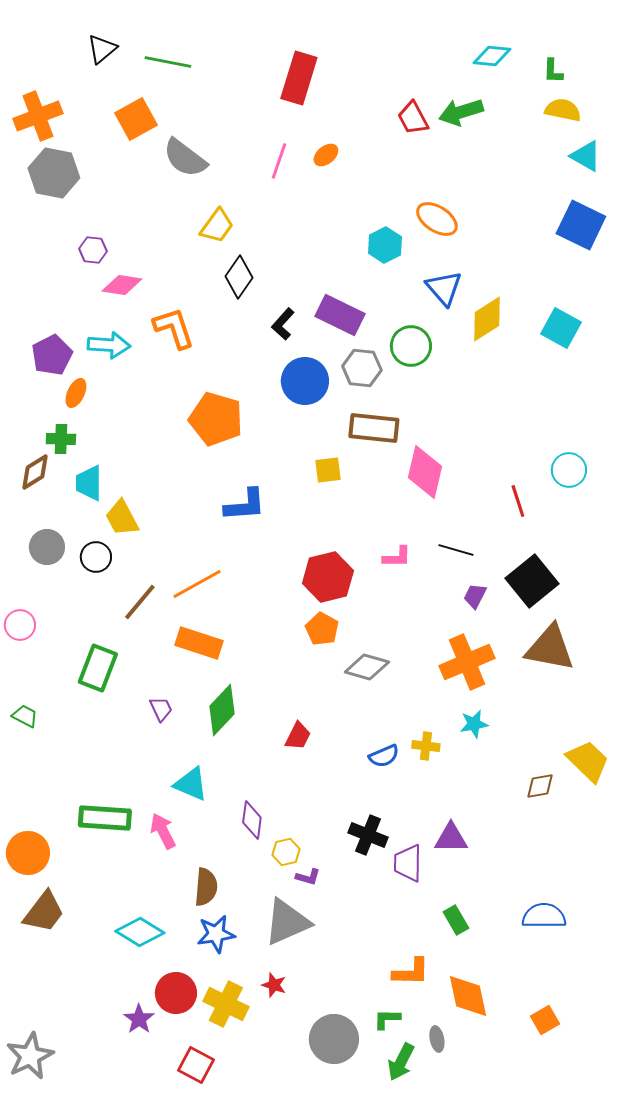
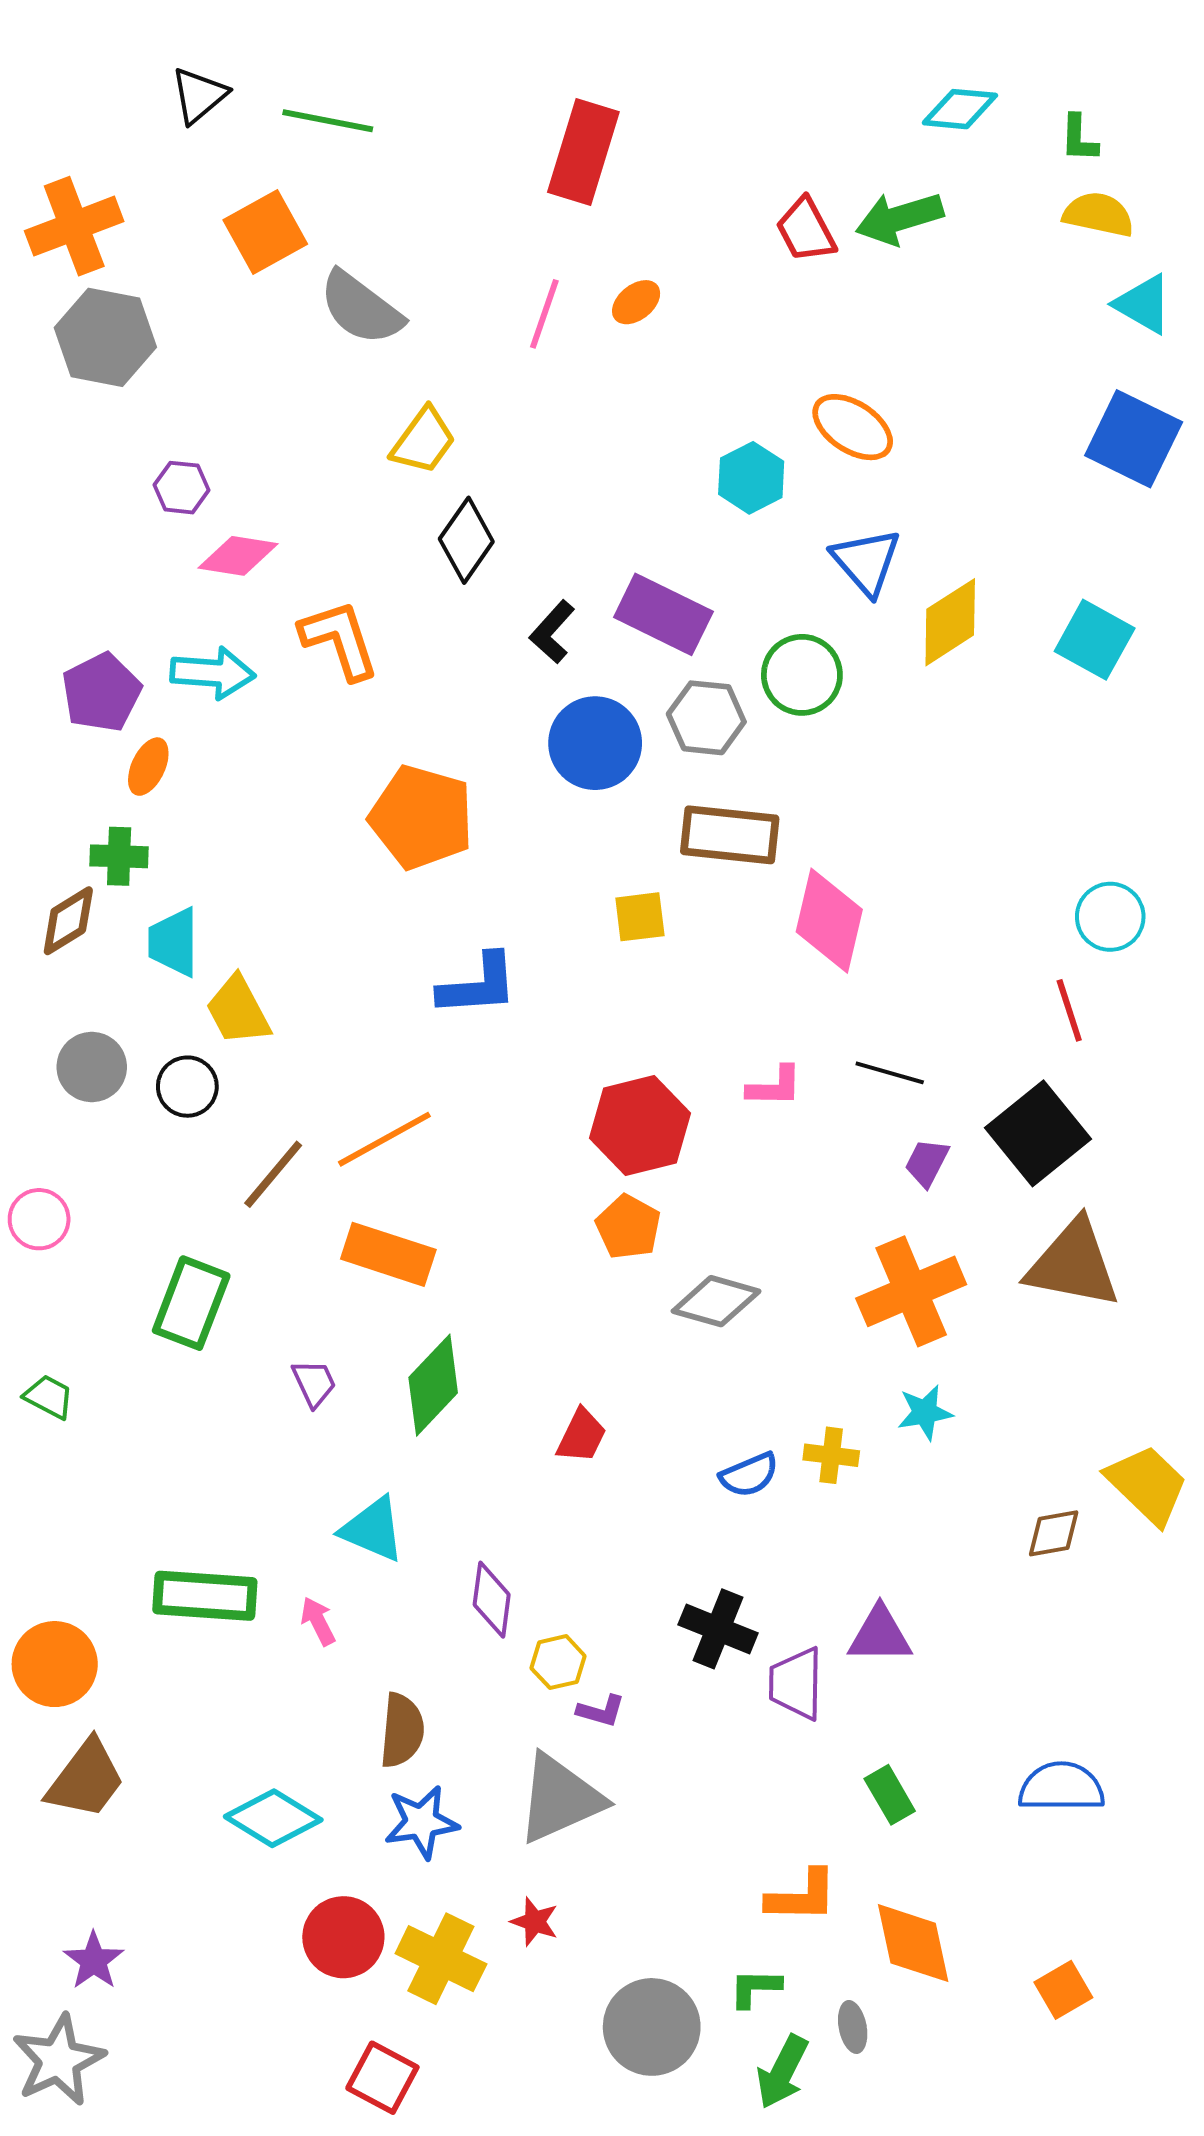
red line: (518, 501) -> (1069, 1010), moved
pink arrow: (163, 831) -> (318, 1621), size x0.7
purple star: (139, 1019) -> (94, 1961), moved

